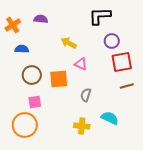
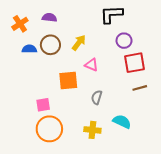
yellow arrow: (69, 43) -> (79, 43), turned 98
brown circle: (32, 75) -> (50, 45), moved
orange circle: (25, 125) -> (49, 129), moved

